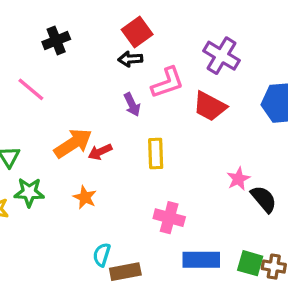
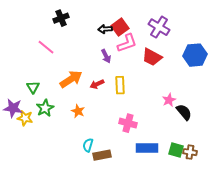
red square: (137, 32) -> (120, 27), moved
red arrow: (100, 152) -> (97, 84), moved
green star: (29, 192) -> (45, 108), turned -30

